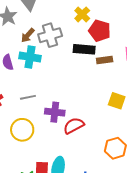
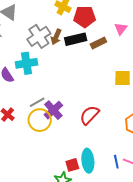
brown arrow: (28, 35) -> (56, 37), moved
purple cross: (55, 112) -> (53, 110), moved, turned -30
yellow circle: (22, 130) -> (40, 120), moved

